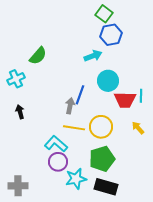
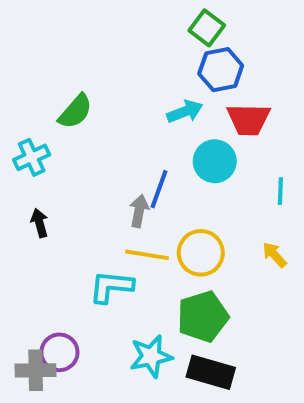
red trapezoid: (125, 100) -> (249, 119), moved
cyan L-shape: (56, 144) -> (111, 287), turned -35
purple circle: (58, 162) -> (59, 352), moved

